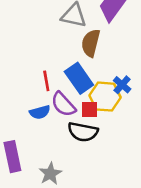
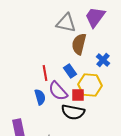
blue rectangle: (79, 78) -> (70, 71), size x0.6
blue cross: (122, 85) -> (103, 60), moved
blue semicircle: (40, 112) -> (40, 97), turned -91

